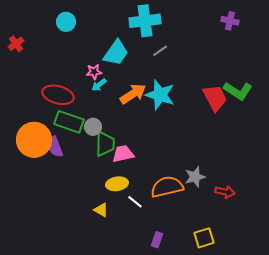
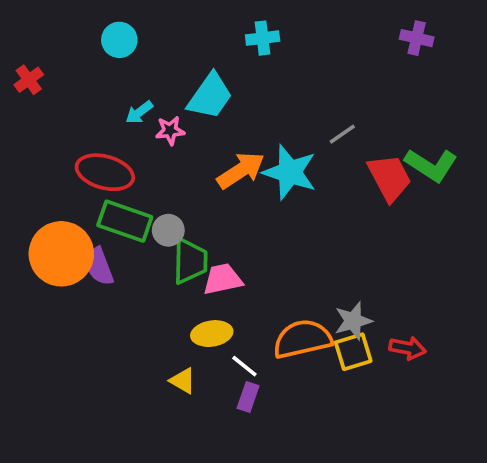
cyan cross: (145, 21) -> (263, 38), size x0.6
gray line: (160, 51) -> (342, 134), moved
cyan arrow: (99, 85) -> (139, 112), moved
yellow square: (204, 238) -> (353, 352), moved
purple rectangle: (157, 240) -> (248, 397), moved

